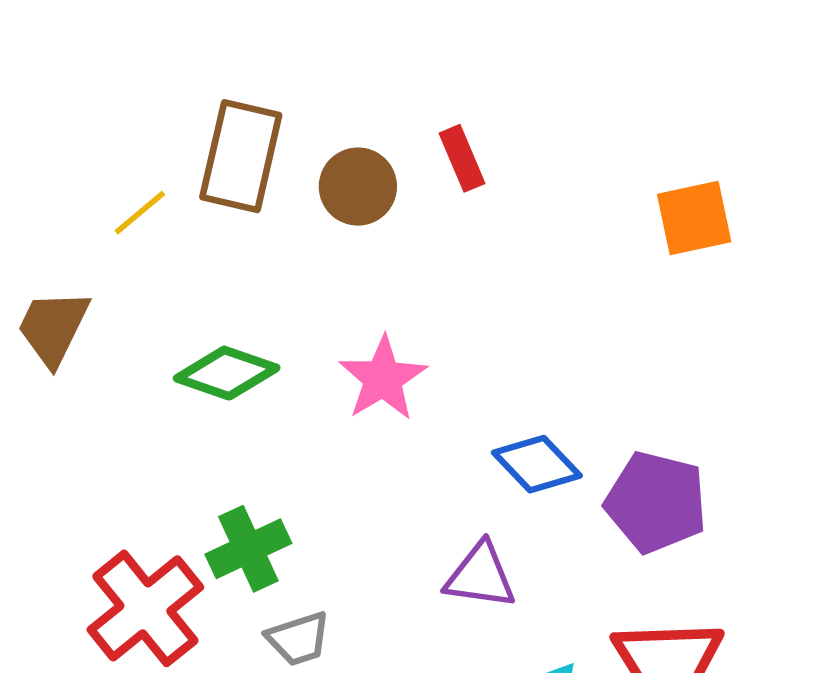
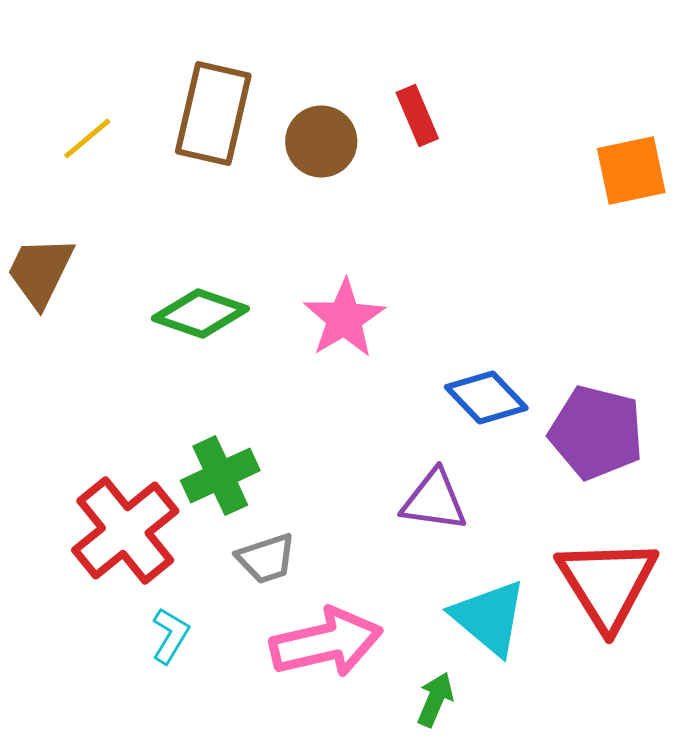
yellow line: (140, 213) -> (87, 139), moved

